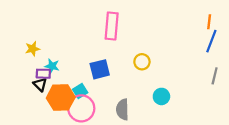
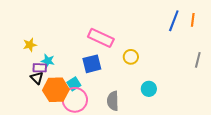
pink rectangle: (112, 26) -> (101, 38), moved, turned -70
blue line: (211, 41) -> (174, 21), moved
gray line: (215, 76) -> (198, 60), moved

